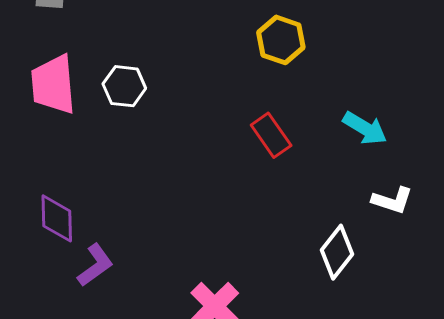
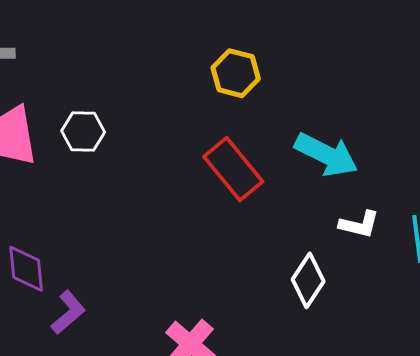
cyan arrow: (365, 128) -> (326, 155), size x1.4
red rectangle: (271, 135) -> (233, 169), size x1.4

